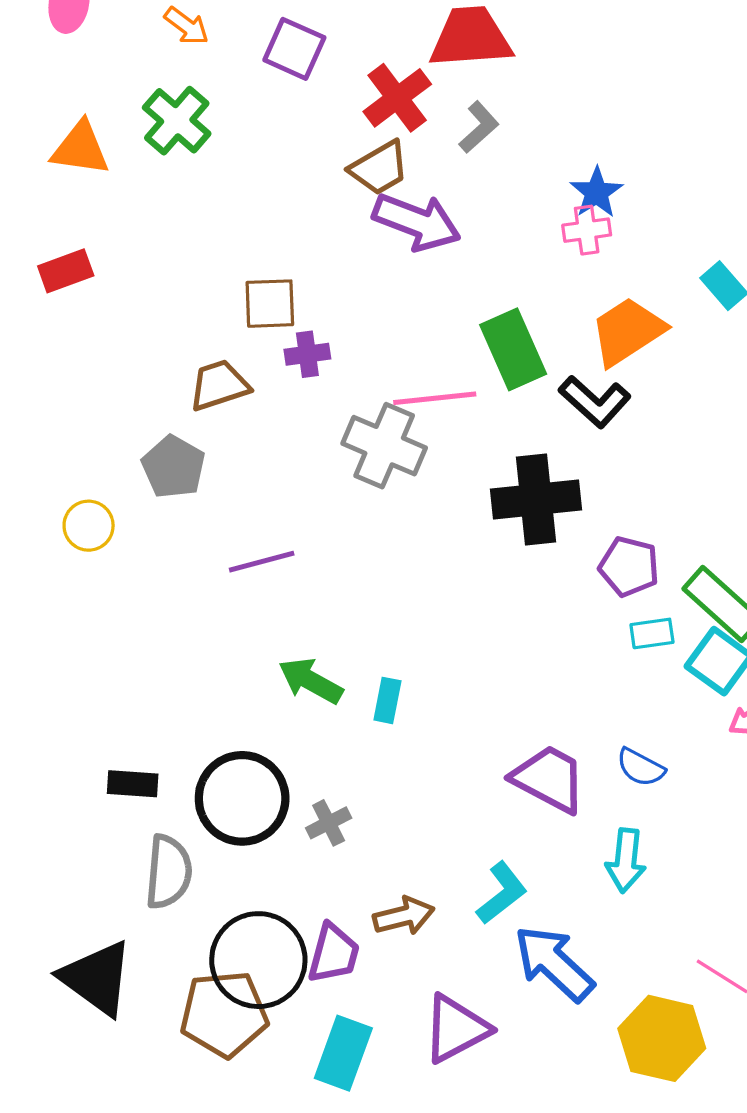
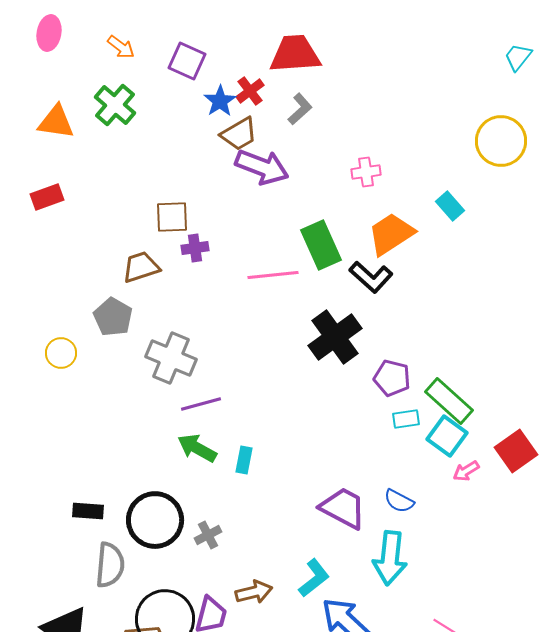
red cross: (397, 98) -> (250, 91), size x0.7
blue star: (596, 193) -> (220, 101), moved
gray cross: (384, 446) -> (171, 358), moved
black cross: (536, 500) -> (335, 337), turned -30
purple line: (262, 562) -> (201, 404), moved
cyan arrow: (626, 860) -> (390, 558), size x1.4

